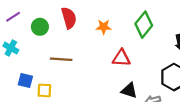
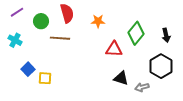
green diamond: (144, 25) -> (136, 33), moved
brown line: (61, 59) -> (60, 38), moved
blue square: (25, 80) -> (28, 69), turned 32

